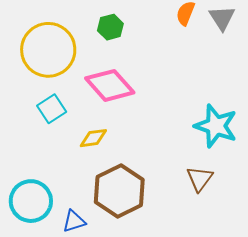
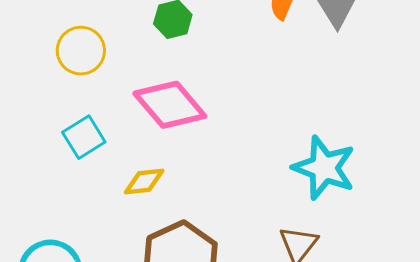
yellow circle: (48, 50) -> (81, 51), size x0.6

